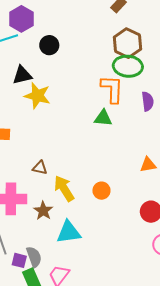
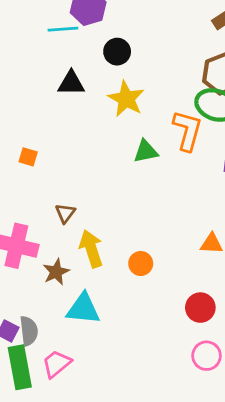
yellow star: (37, 96) -> (126, 99), moved
green triangle: (103, 118) -> (146, 151), moved, turned -30
brown triangle: (40, 168) -> (65, 213), turned 42

